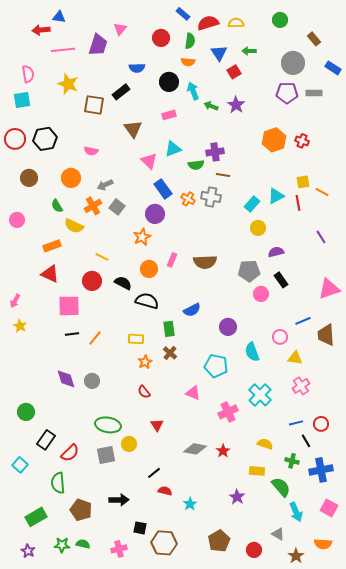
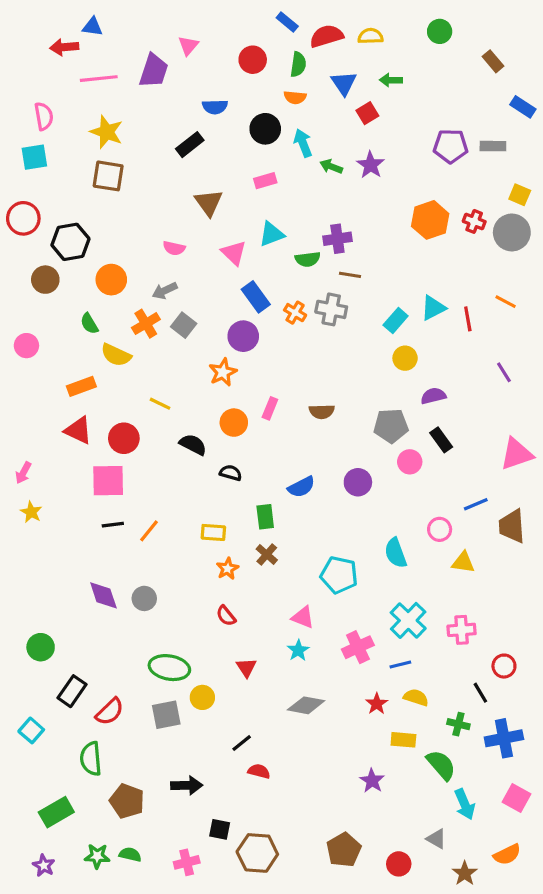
gray circle: (293, 63) -> (512, 232), moved
brown square: (94, 105) -> (108, 176), moved
black hexagon: (45, 139) -> (70, 242), moved
pink semicircle: (91, 151) -> (174, 248), moved
yellow square: (303, 182) -> (520, 195), moved, turned 32
brown semicircle: (205, 262) -> (322, 412), size x0.7
red circle: (92, 281) -> (124, 438), moved
black semicircle: (147, 301) -> (231, 473), size x0.6
purple circle: (228, 327) -> (358, 482), moved
pink cross: (301, 386) -> (462, 630), moved, turned 30
blue line: (296, 423) -> (400, 664), moved
red star: (223, 451) -> (377, 704), moved
cyan star: (190, 504) -> (298, 650), moved
orange semicircle: (323, 544) -> (507, 855), turned -30

